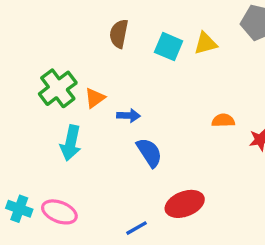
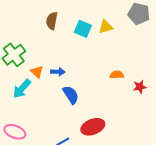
orange triangle: (95, 98) -> (37, 72), moved, turned -40
cyan arrow: (71, 143) -> (22, 89), turned 30

